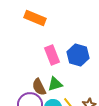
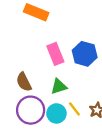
brown semicircle: (39, 87) -> (24, 82), moved

